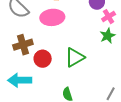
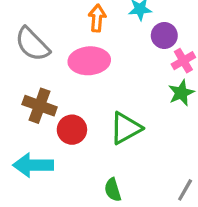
brown cross: (23, 45) -> (40, 106), turned 36

